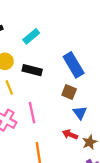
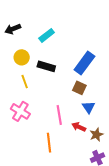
blue rectangle: (74, 65) -> (84, 63), turned 65
pink line: (32, 113) -> (59, 115), moved

